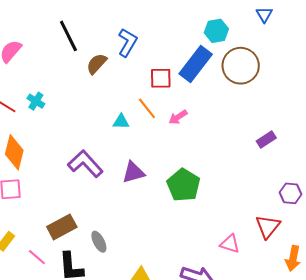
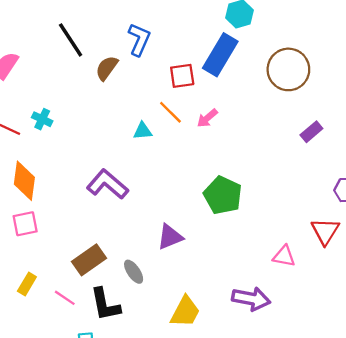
brown circle: (241, 66) -> (288, 69), moved
purple triangle: (133, 172) -> (170, 237), moved

